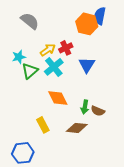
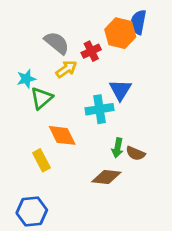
gray semicircle: (30, 21) -> (57, 43), moved
red cross: (66, 48) -> (91, 51), moved
cyan cross: (54, 67) -> (100, 109), moved, turned 30
orange diamond: (58, 98) -> (62, 135), moved
yellow rectangle: (43, 125) -> (41, 160), moved

